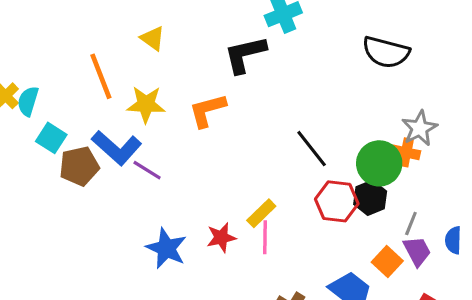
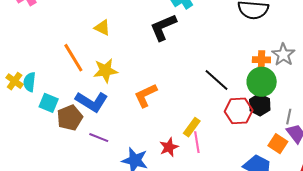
orange L-shape: (207, 110) -> (146, 95), moved
orange cross: (406, 152) -> (261, 60), moved
purple line: (147, 170) -> (99, 138), moved

